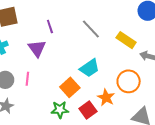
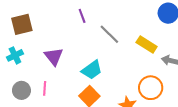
purple line: (50, 26) -> (82, 16), moved
cyan trapezoid: (90, 68) -> (92, 70), moved

